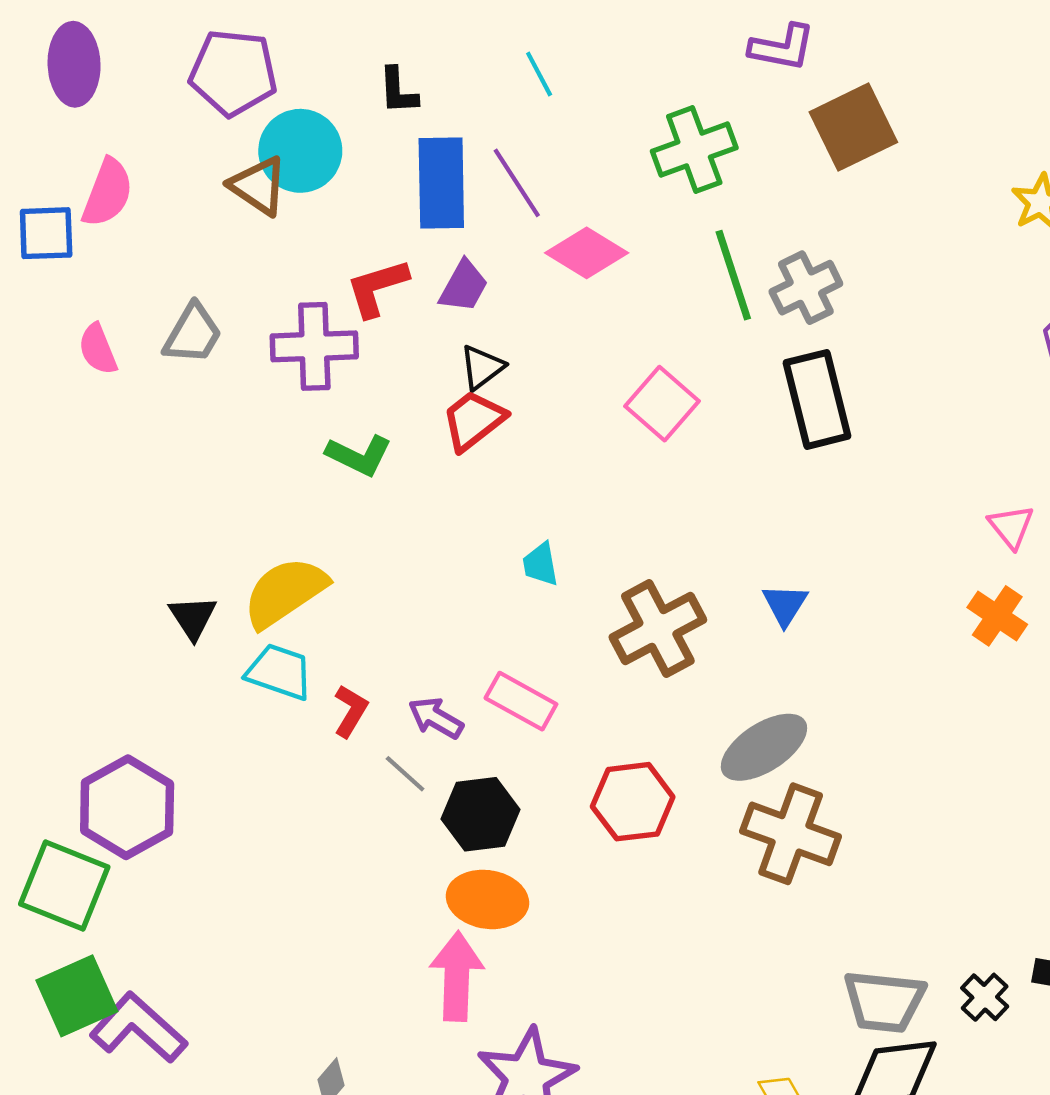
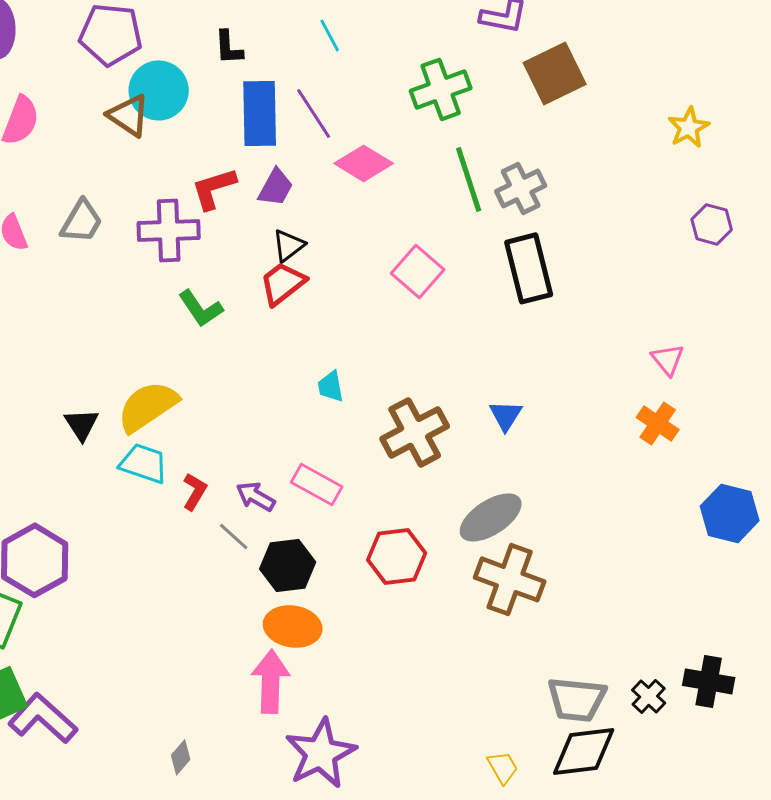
green L-shape: (359, 455) -> (201, 308), turned 30

